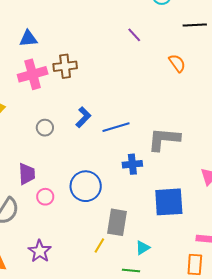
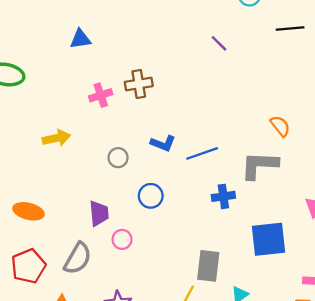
blue triangle: (28, 38) -> (80, 39), moved
orange semicircle: (177, 63) -> (280, 126), moved
pink cross: (33, 74) -> (101, 95), size x0.7
blue L-shape: (83, 117) -> (163, 143), turned 70
blue circle: (86, 186) -> (151, 196), moved, size x0.7

